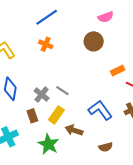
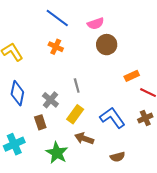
blue line: (47, 17) -> (57, 18), turned 70
pink semicircle: (106, 17) -> (96, 24), moved
gray line: (62, 91) -> (77, 86), moved, turned 40
yellow rectangle: (56, 115) -> (75, 114), moved

